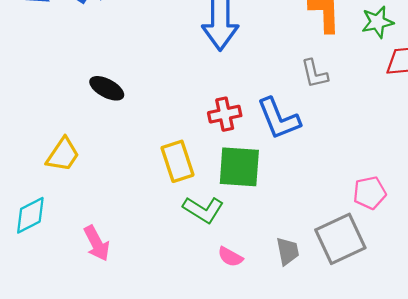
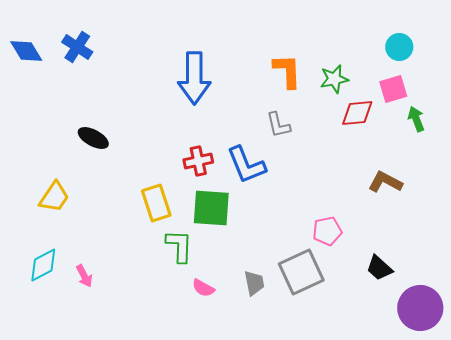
green L-shape: (203, 210) -> (179, 246), turned -120
cyan diamond: (30, 215) -> (43, 265), moved
pink arrow: (97, 243) -> (84, 276), size x0.7

